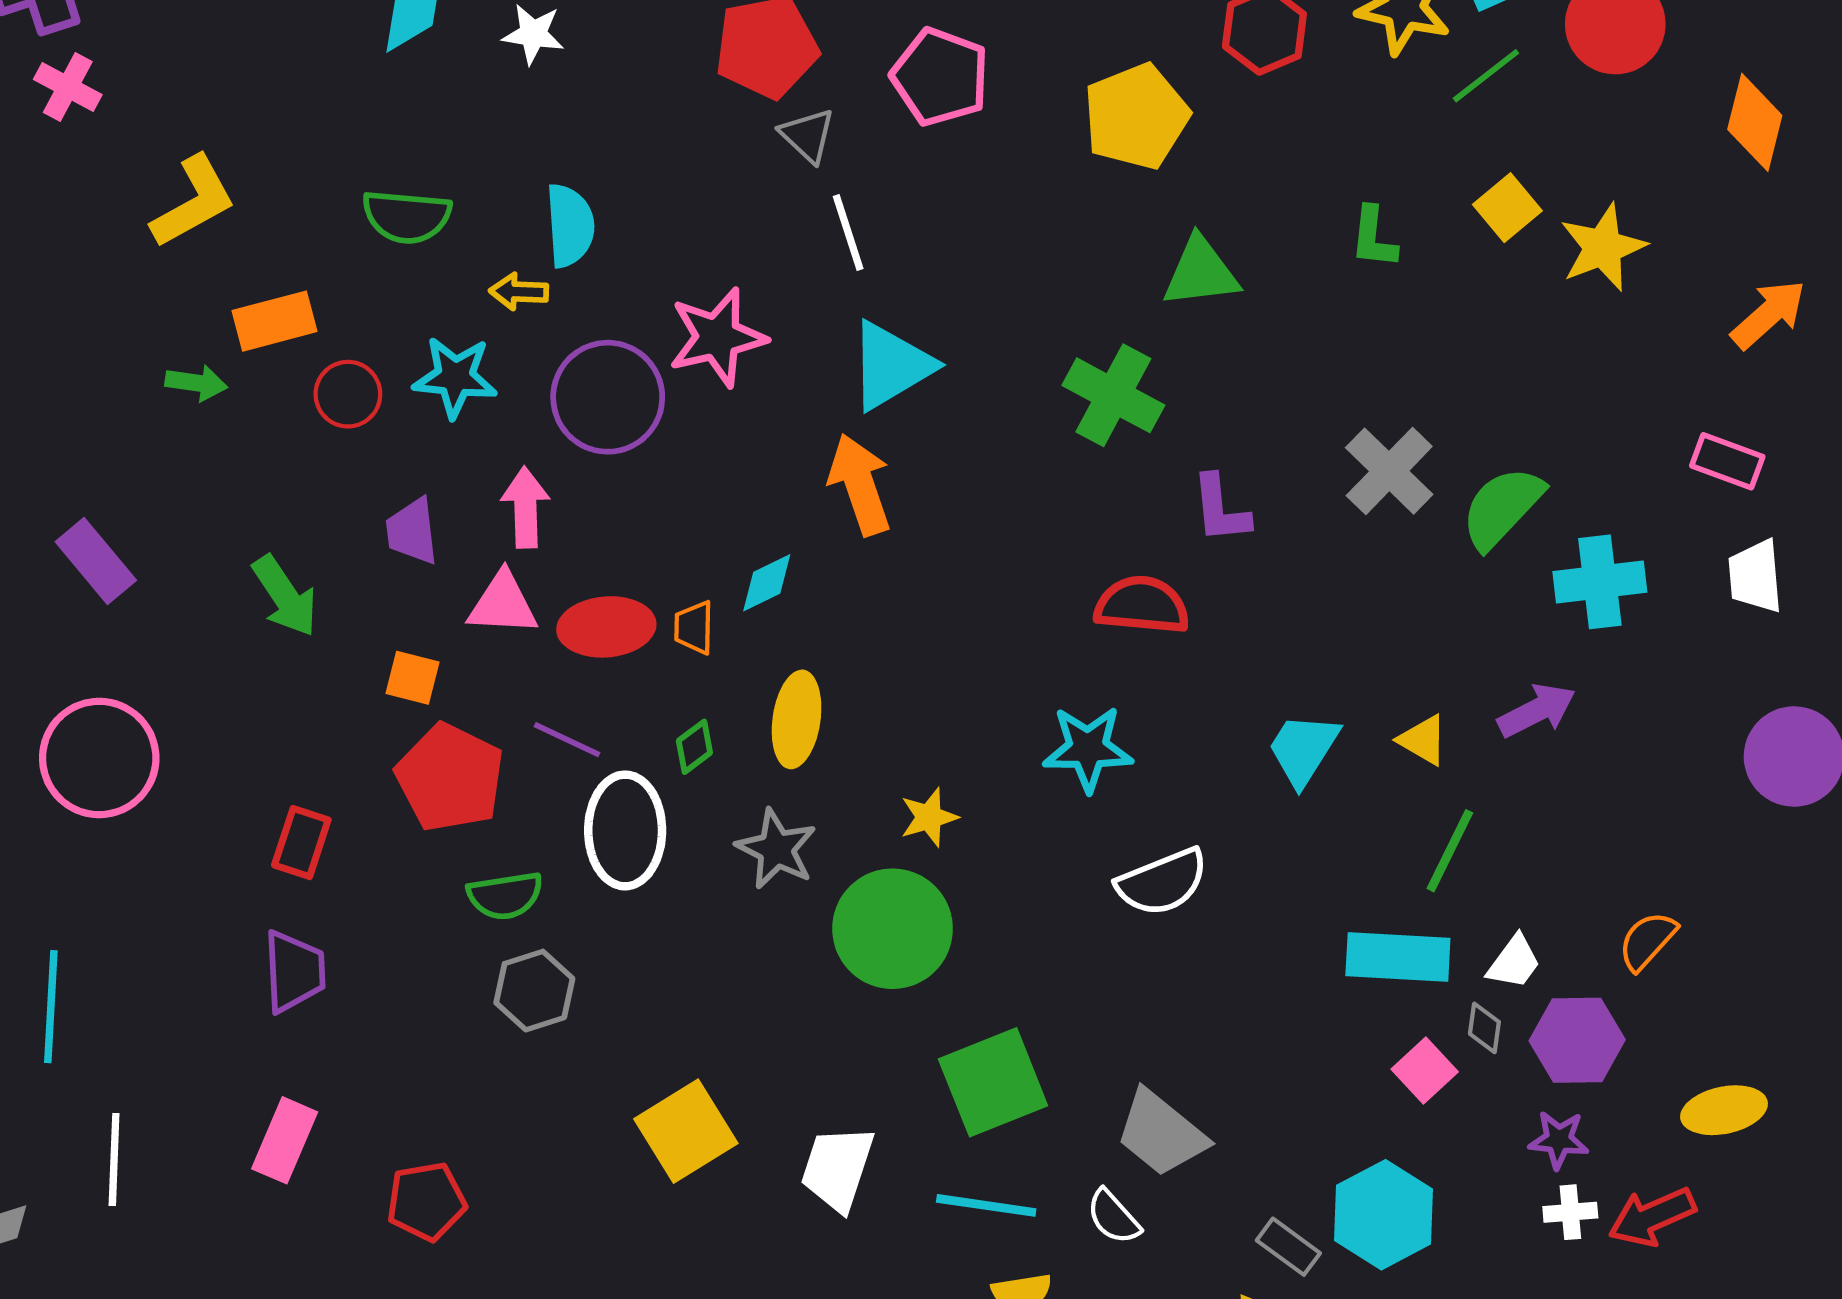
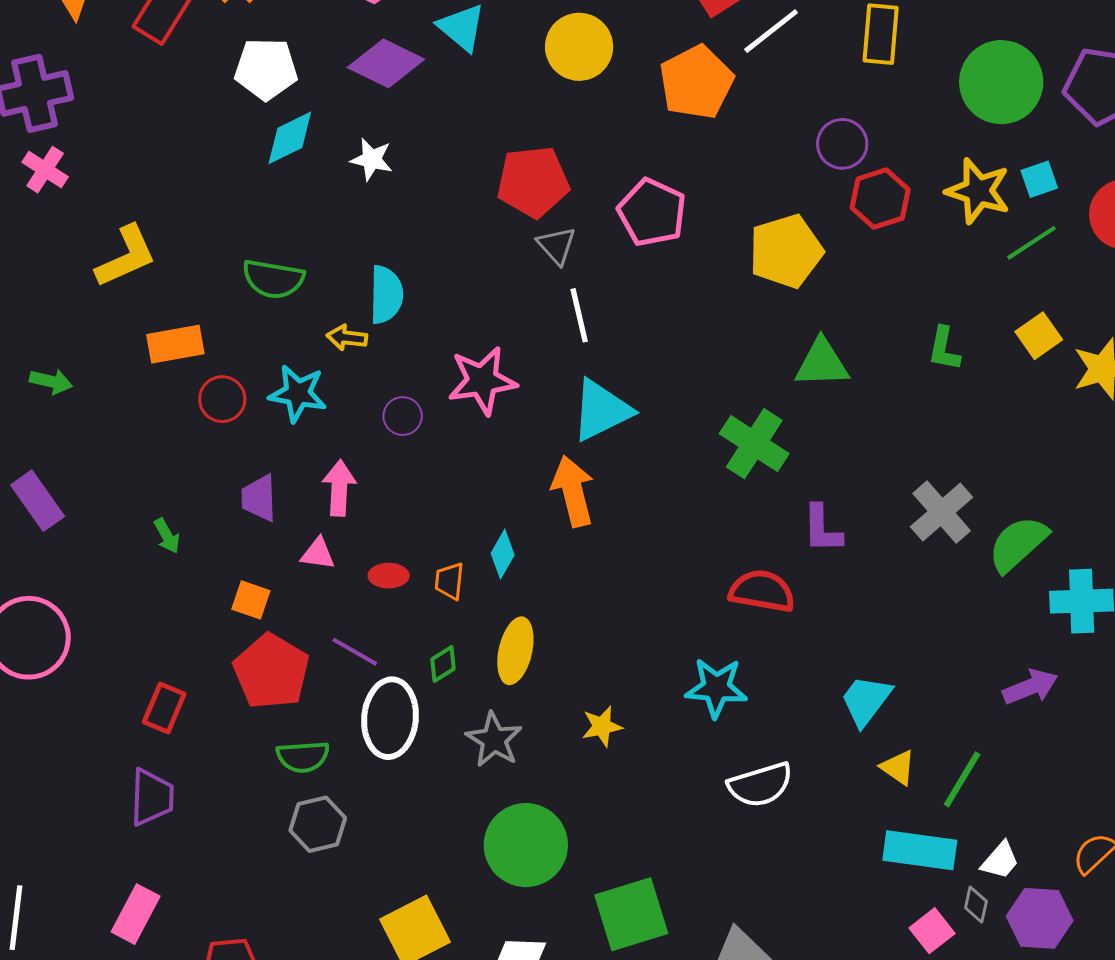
green arrow: (196, 383) -> (51, 381), moved
purple circle: (608, 397) -> (403, 416), size x0.5
cyan diamond: (767, 583) -> (503, 554), turned -39
green arrow: (285, 596) -> (167, 536), size x0.6
pink triangle: (503, 604) -> (318, 554), size x0.7
red ellipse: (606, 627) -> (389, 576), size x0.6
yellow triangle: (1423, 740) -> (898, 767), moved
green circle: (893, 929) -> (526, 845), moved

